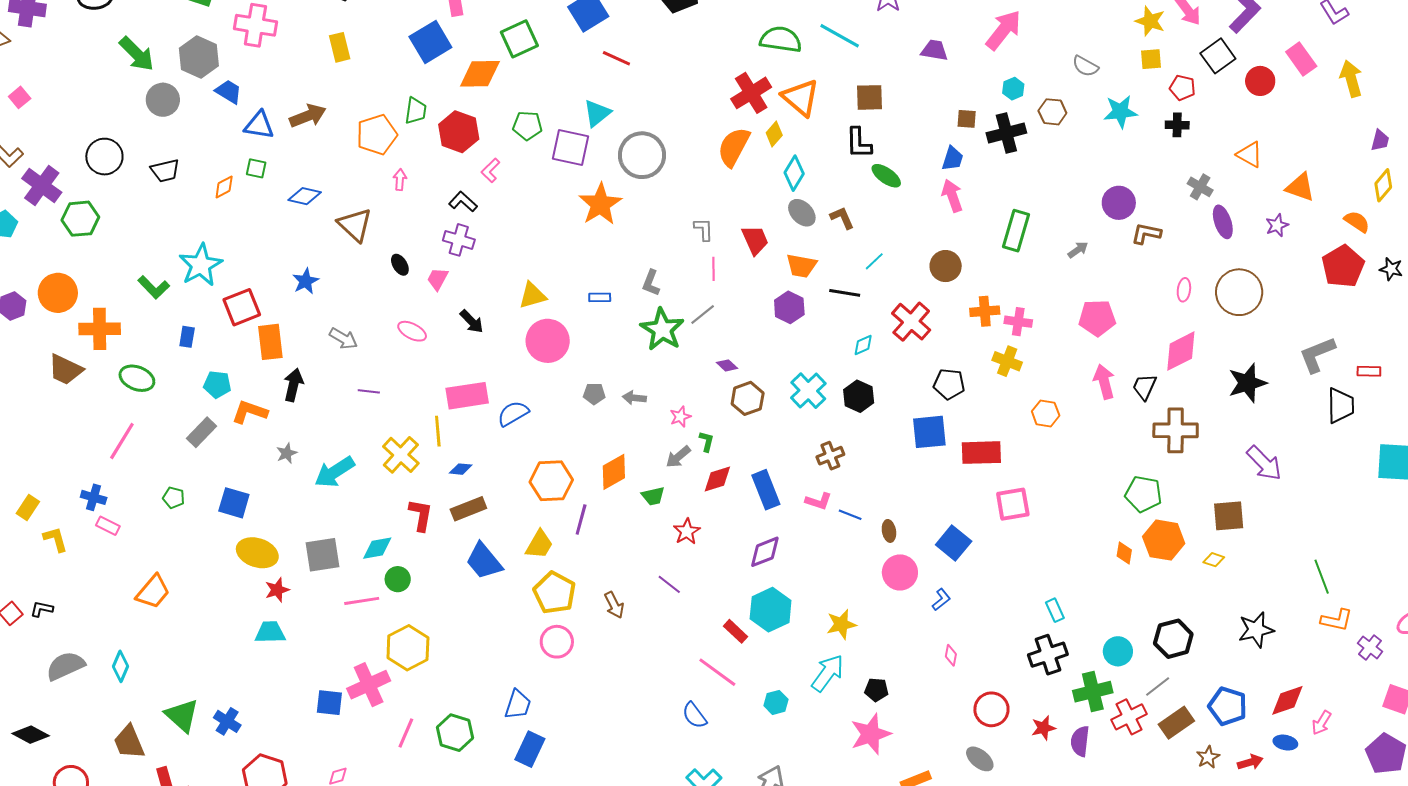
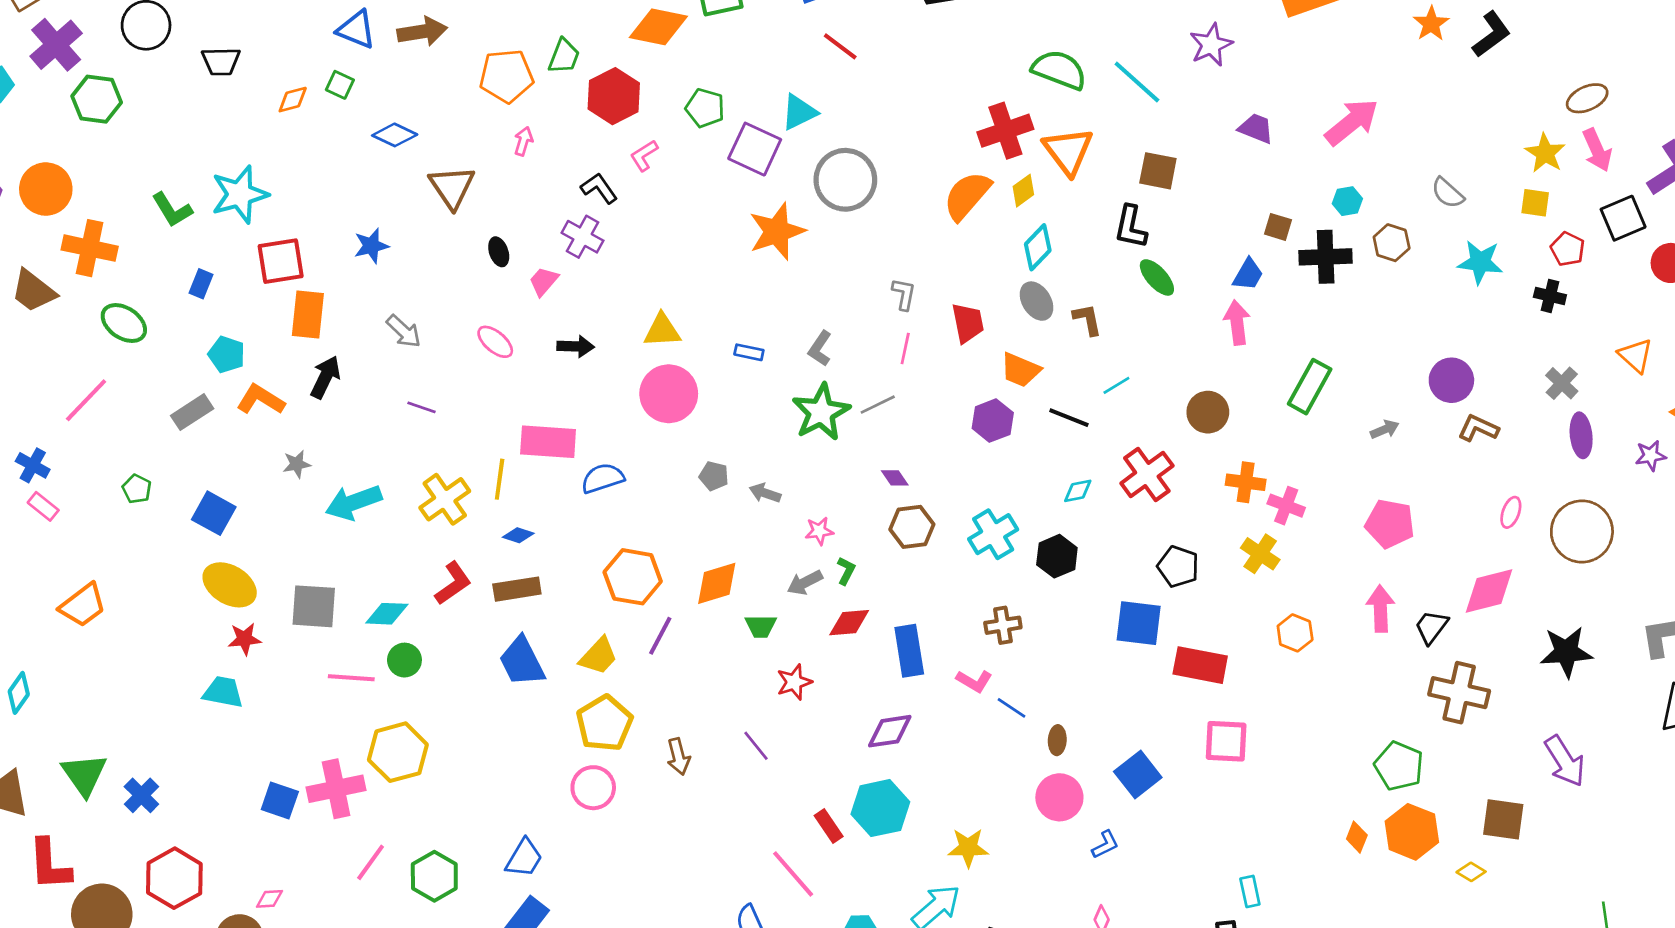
black arrow: (472, 321) -> (576, 346), turned -56
red L-shape: (421, 515) -> (453, 583), turned 32

